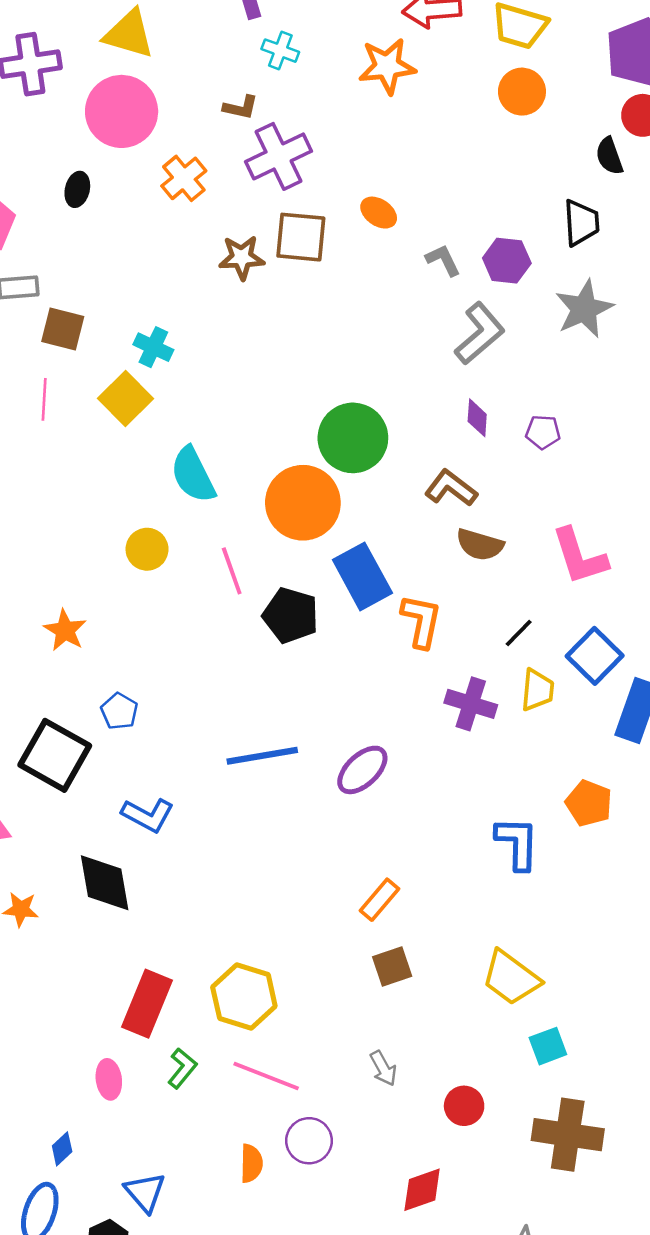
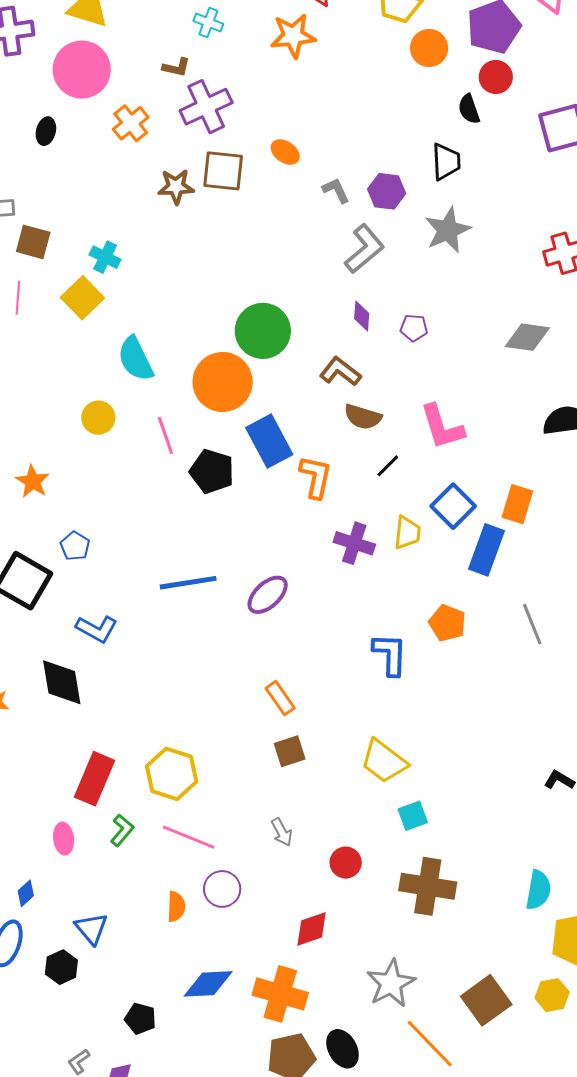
orange circle: (522, 92) -> (429, 48), moved
black line: (519, 633) -> (388, 466), moved
orange rectangle: (379, 900) -> (280, 698), turned -76

